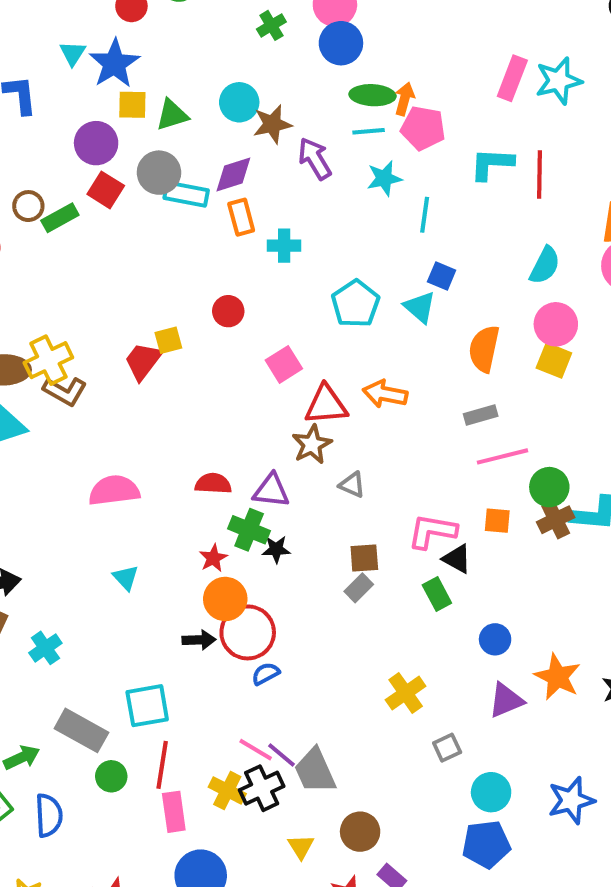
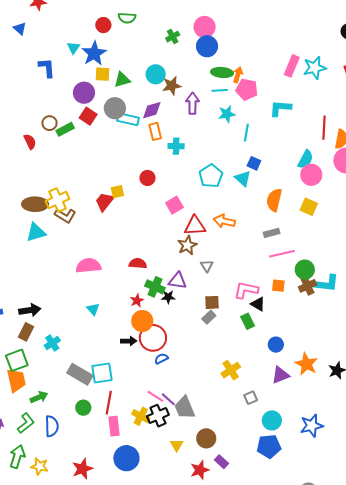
purple arrow: (315, 159) -> (192, 103), turned 30
red line: (540, 174) -> (324, 128), moved
pink circle: (556, 324) -> (311, 175), moved
gray triangle: (352, 485) -> (207, 266), turned 32
purple triangle: (271, 491) -> (178, 281), moved
gray rectangle: (81, 730) -> (80, 374), moved

